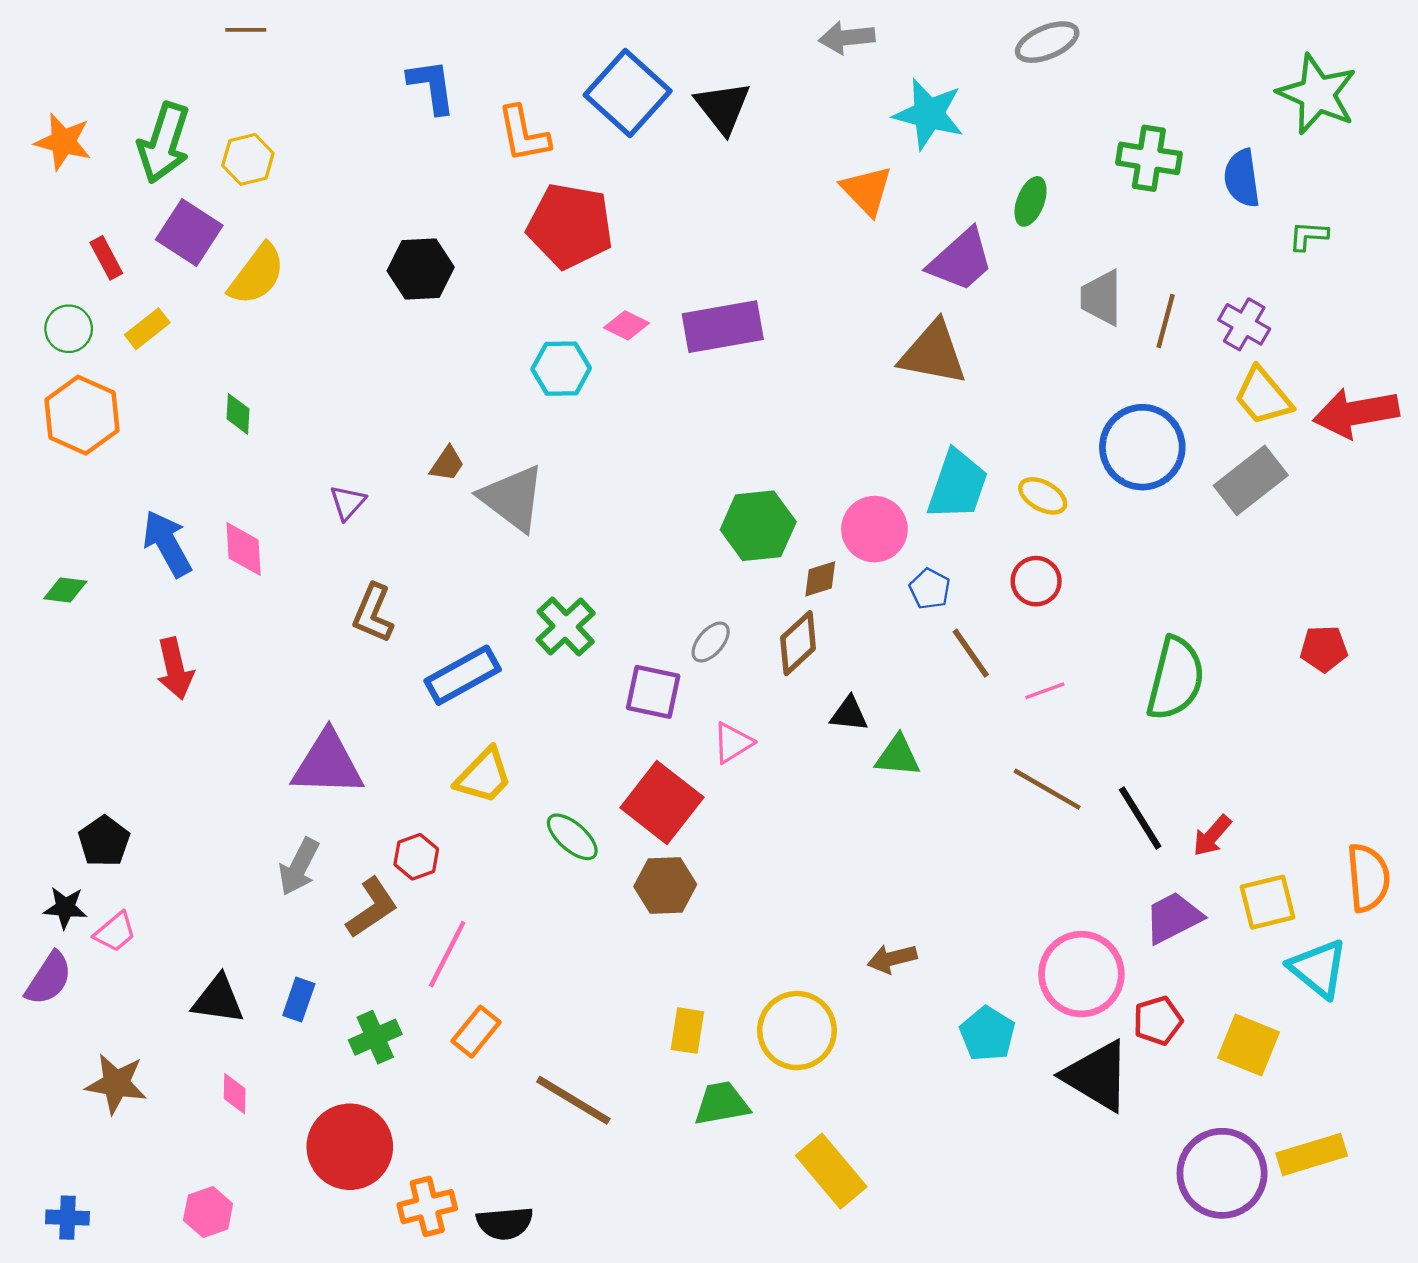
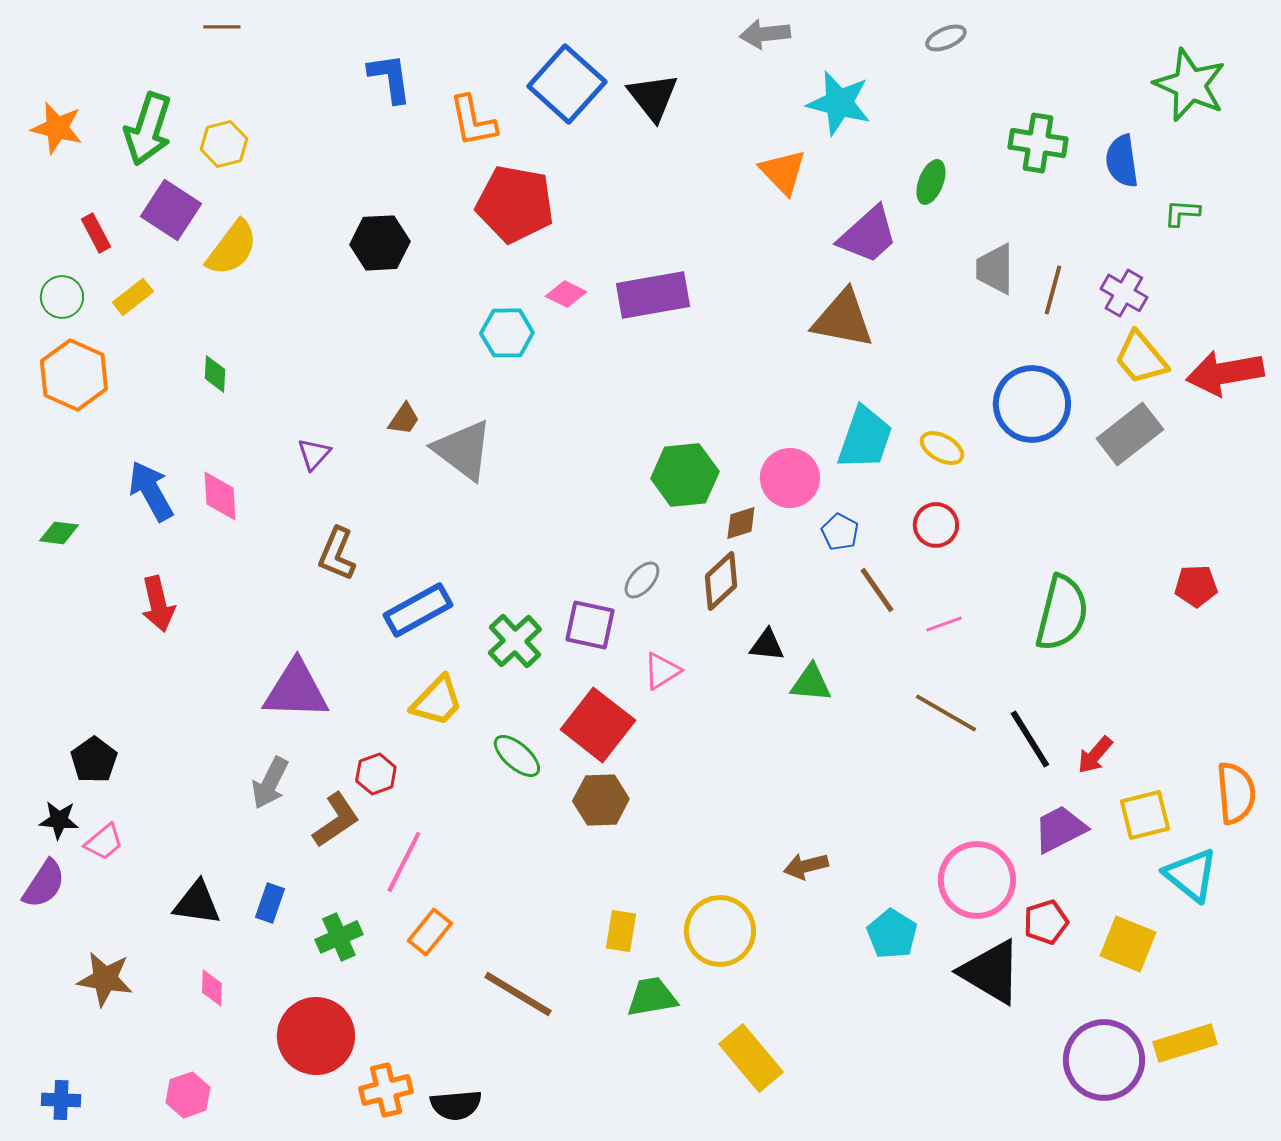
gray ellipse: (1047, 42) -> (946, 38), size x0.7
green cross: (566, 627) -> (515, 641), moved

